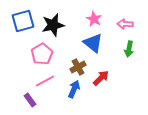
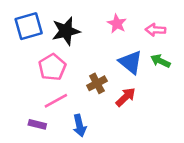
blue triangle: (93, 43) -> (131, 62), moved
green arrow: (129, 49) -> (160, 61), turned 105
blue arrow: (74, 89) -> (80, 126), moved, turned 144
purple rectangle: (30, 100) -> (37, 124), turned -40

